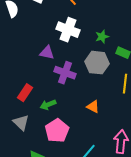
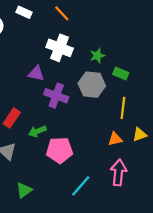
orange triangle: (93, 107) -> (115, 139), moved, turned -40
pink pentagon: (57, 131) -> (60, 150), moved, turned 30

